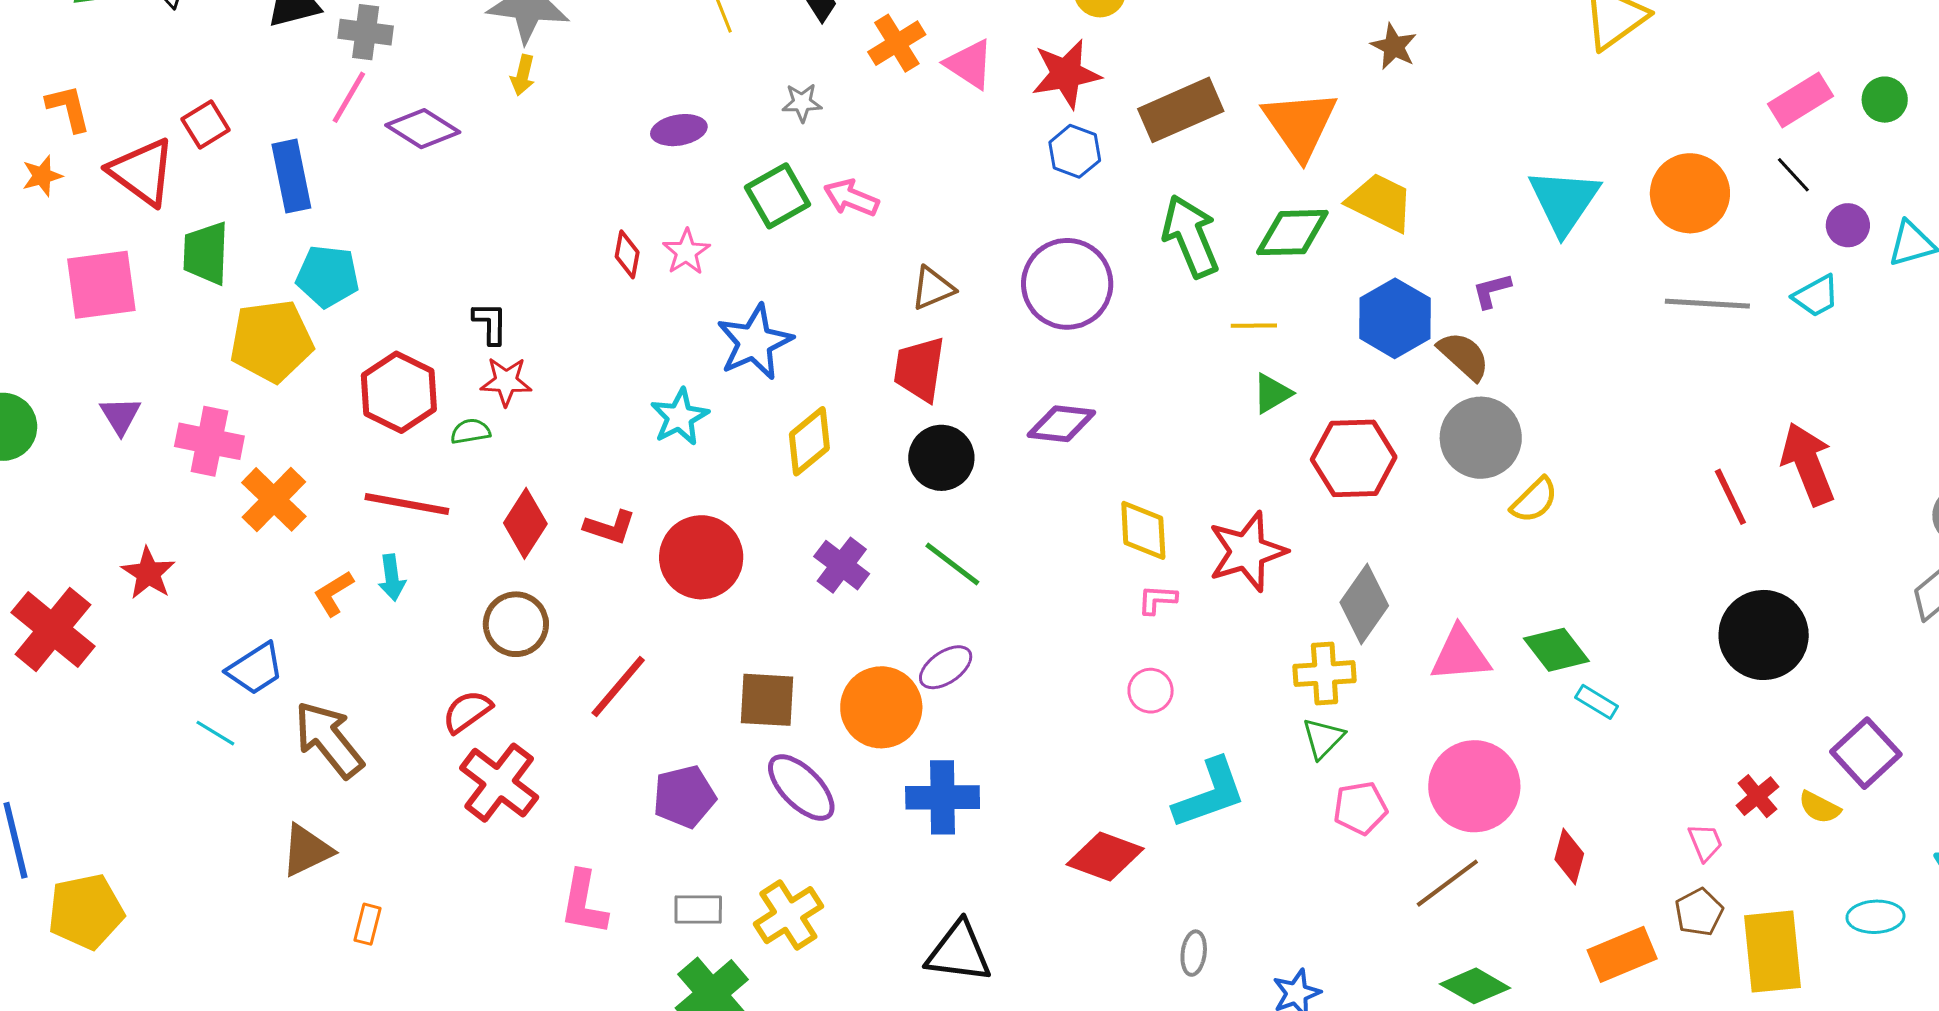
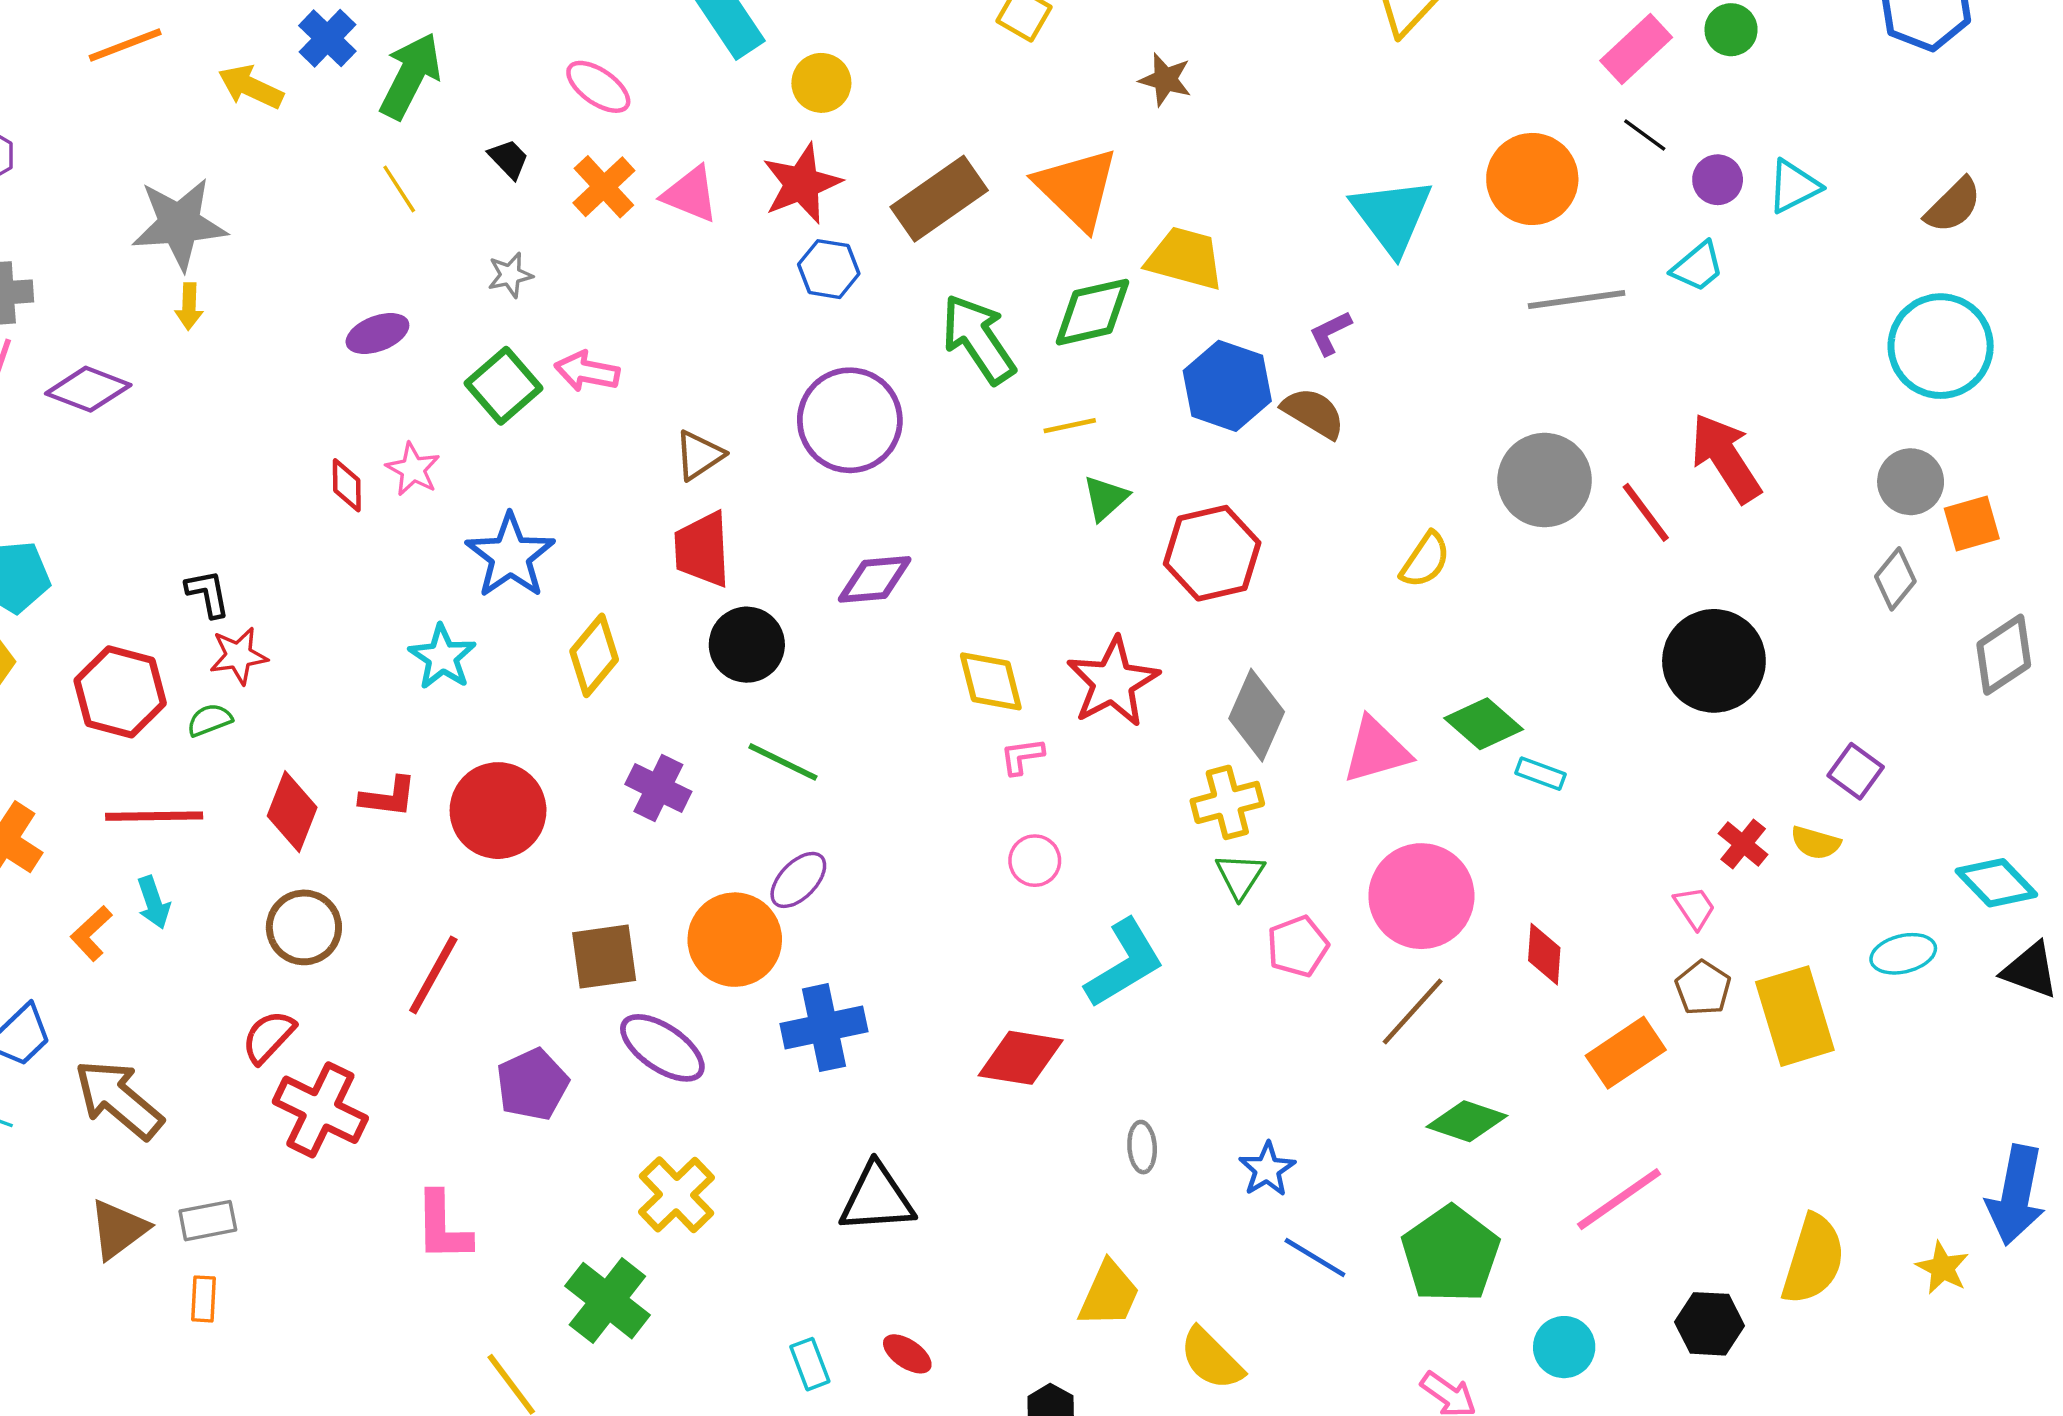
gray circle: (1481, 438) -> (1545, 480), moved
purple square: (1866, 753) -> (1856, 771), size x0.7
gray rectangle: (698, 909) -> (208, 1221), moved

